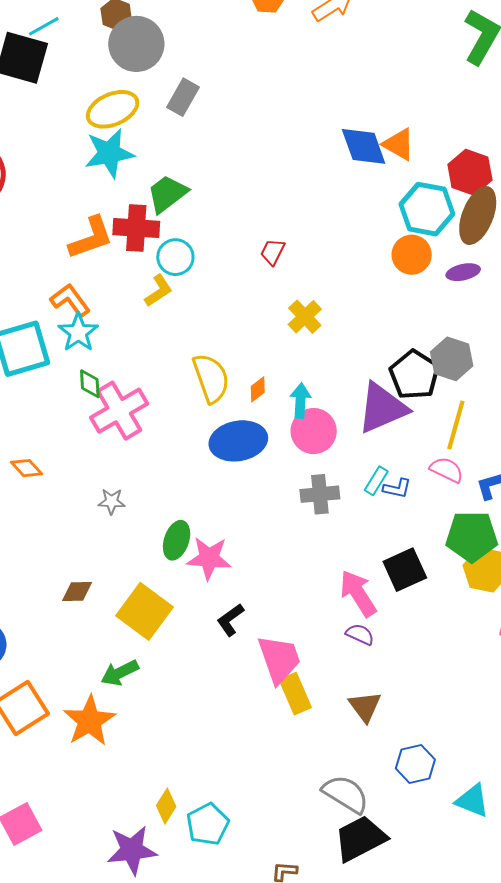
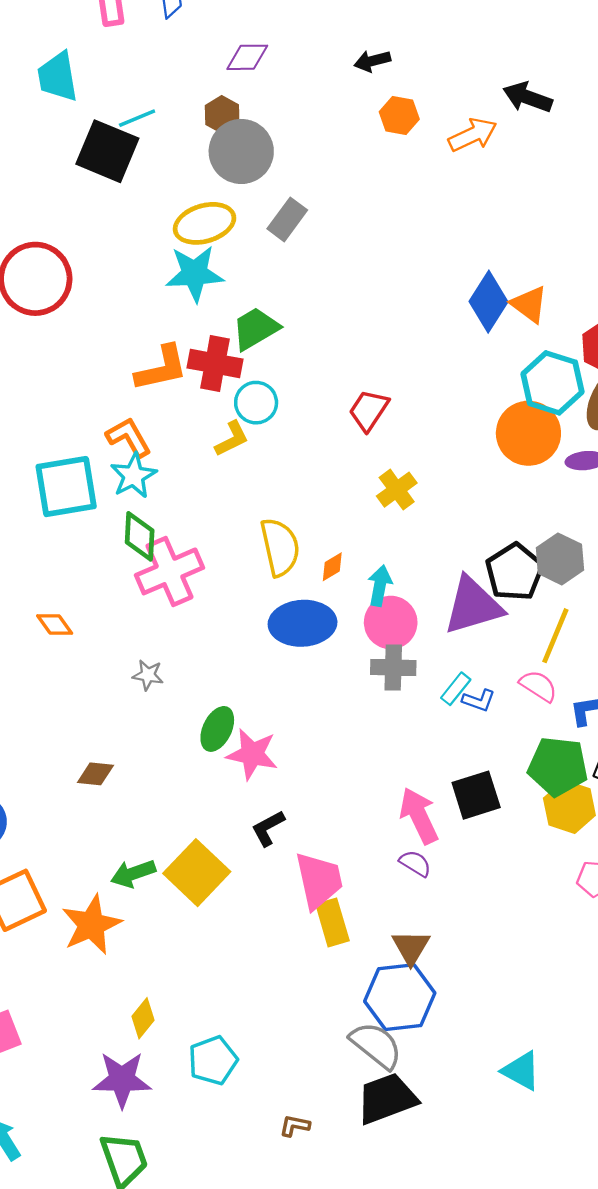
blue diamond: (364, 146) -> (489, 302), turned 45
red trapezoid: (273, 252) -> (369, 410), size x1.4
orange circle: (412, 255) -> (528, 433), size x1.4
green diamond: (90, 384) -> (140, 536), size x1.4
gray cross: (320, 494) -> (393, 668), moved
yellow square: (145, 611) -> (197, 873), moved
blue hexagon: (415, 764) -> (400, 997), moved, size x1.5
yellow diamond: (166, 806) -> (143, 1018), moved

